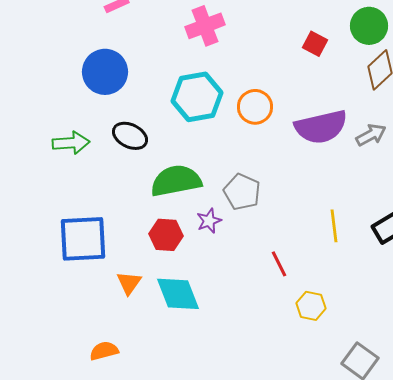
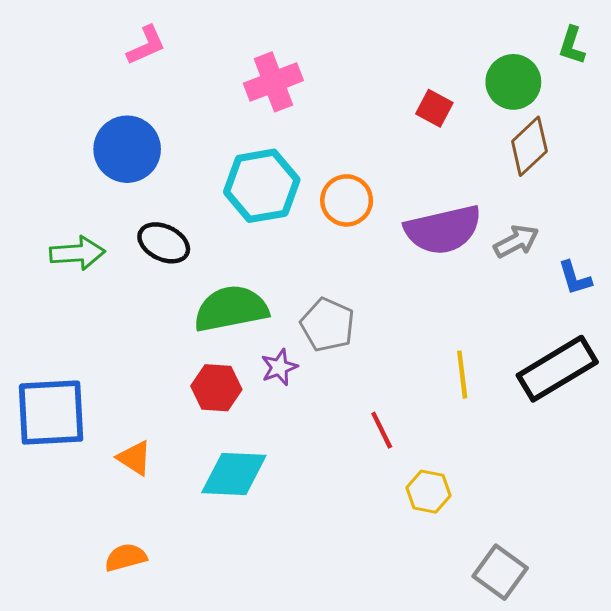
blue square: (83, 239) -> (51, 413), moved
orange triangle: (129, 283) -> (134, 458), moved, turned -32
cyan diamond: (178, 294) -> (234, 474), turned -66

